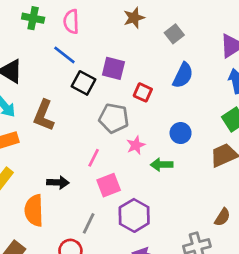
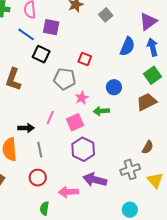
purple square: (113, 68) -> (51, 27), moved
blue semicircle: (183, 75) -> (127, 46), moved
pink line: (94, 158) -> (50, 118), moved
pink square: (109, 185) -> (75, 122), moved
gray line: (89, 223) -> (40, 150), moved, turned -35

